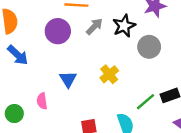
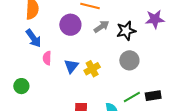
gray circle: (149, 47) -> (129, 60), moved
yellow cross: (109, 74) -> (92, 69), moved
pink semicircle: (42, 101) -> (47, 58), moved

